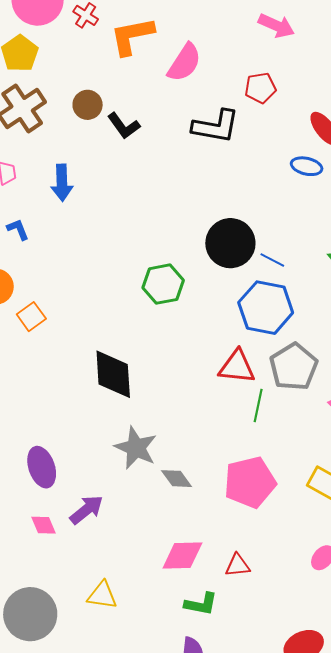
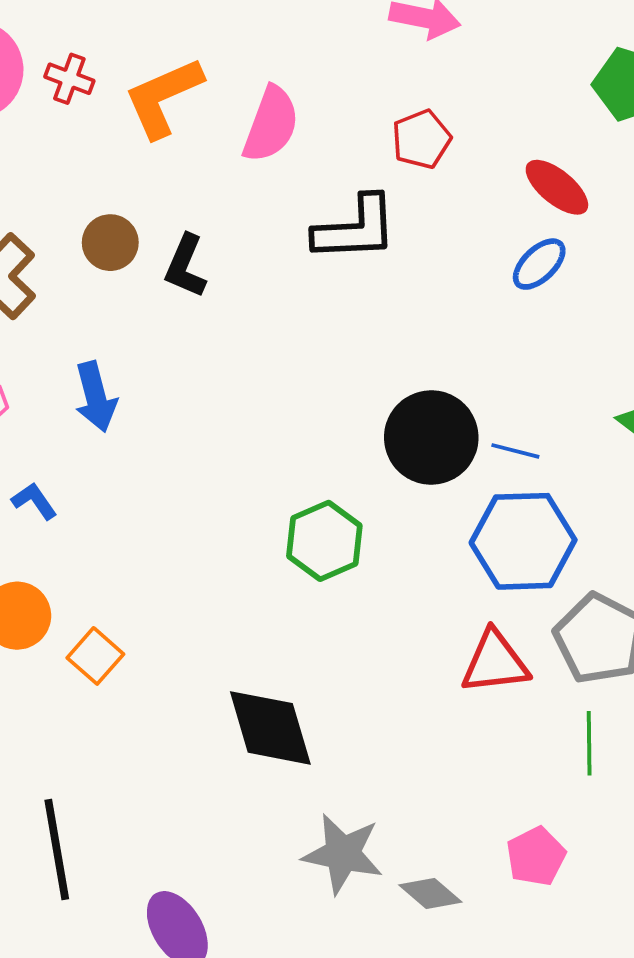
black L-shape: (124, 126) -> (186, 266), turned 72
blue ellipse: (307, 166) -> (539, 264), turned -44
green line: (258, 406) -> (589, 743), moved
pink pentagon: (250, 482) -> (536, 856), moved, size x0.6

